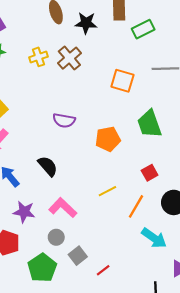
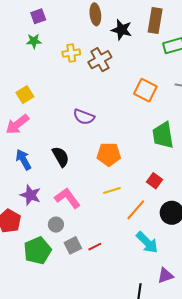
orange pentagon: (108, 139) -> (109, 154), moved
red square: (150, 173) -> (154, 181), turned -35
red line: (103, 270) -> (95, 247), moved

